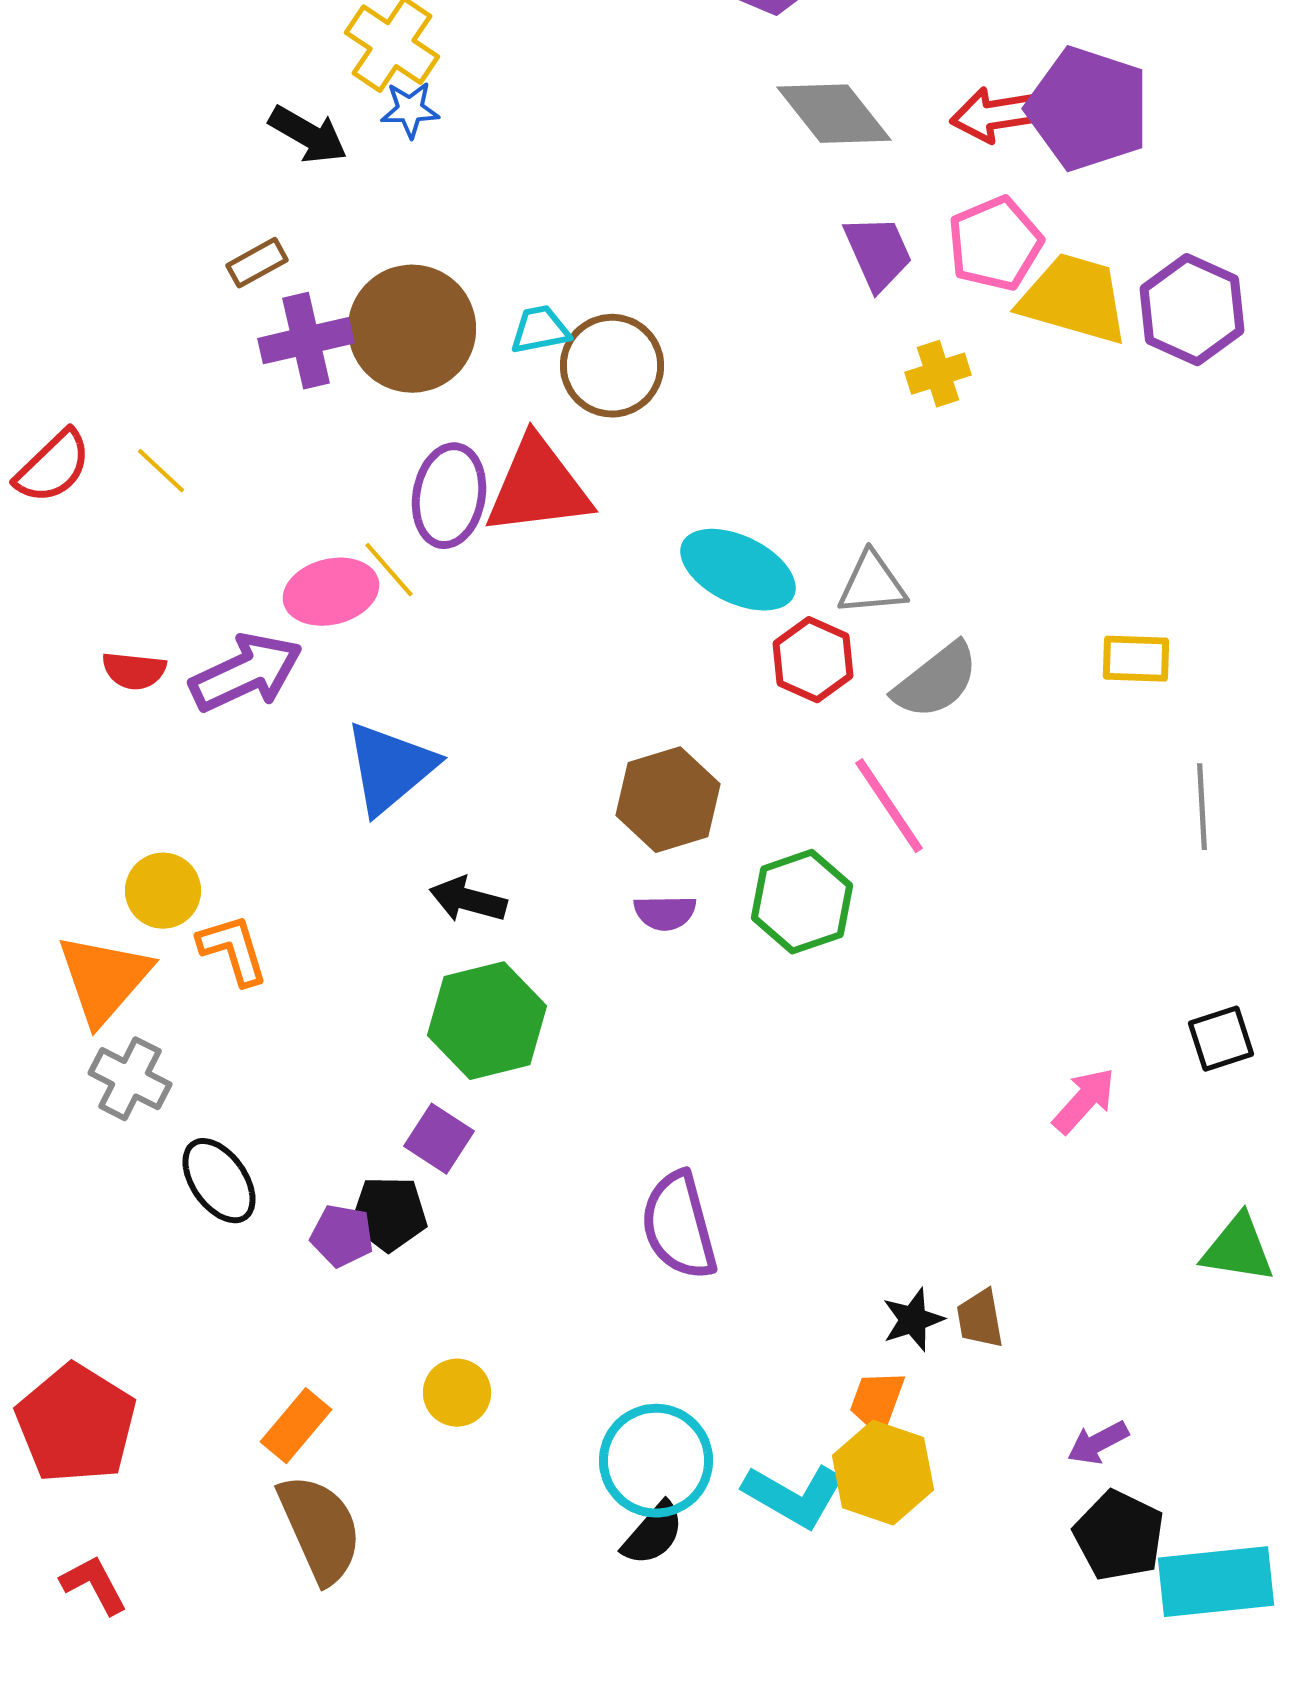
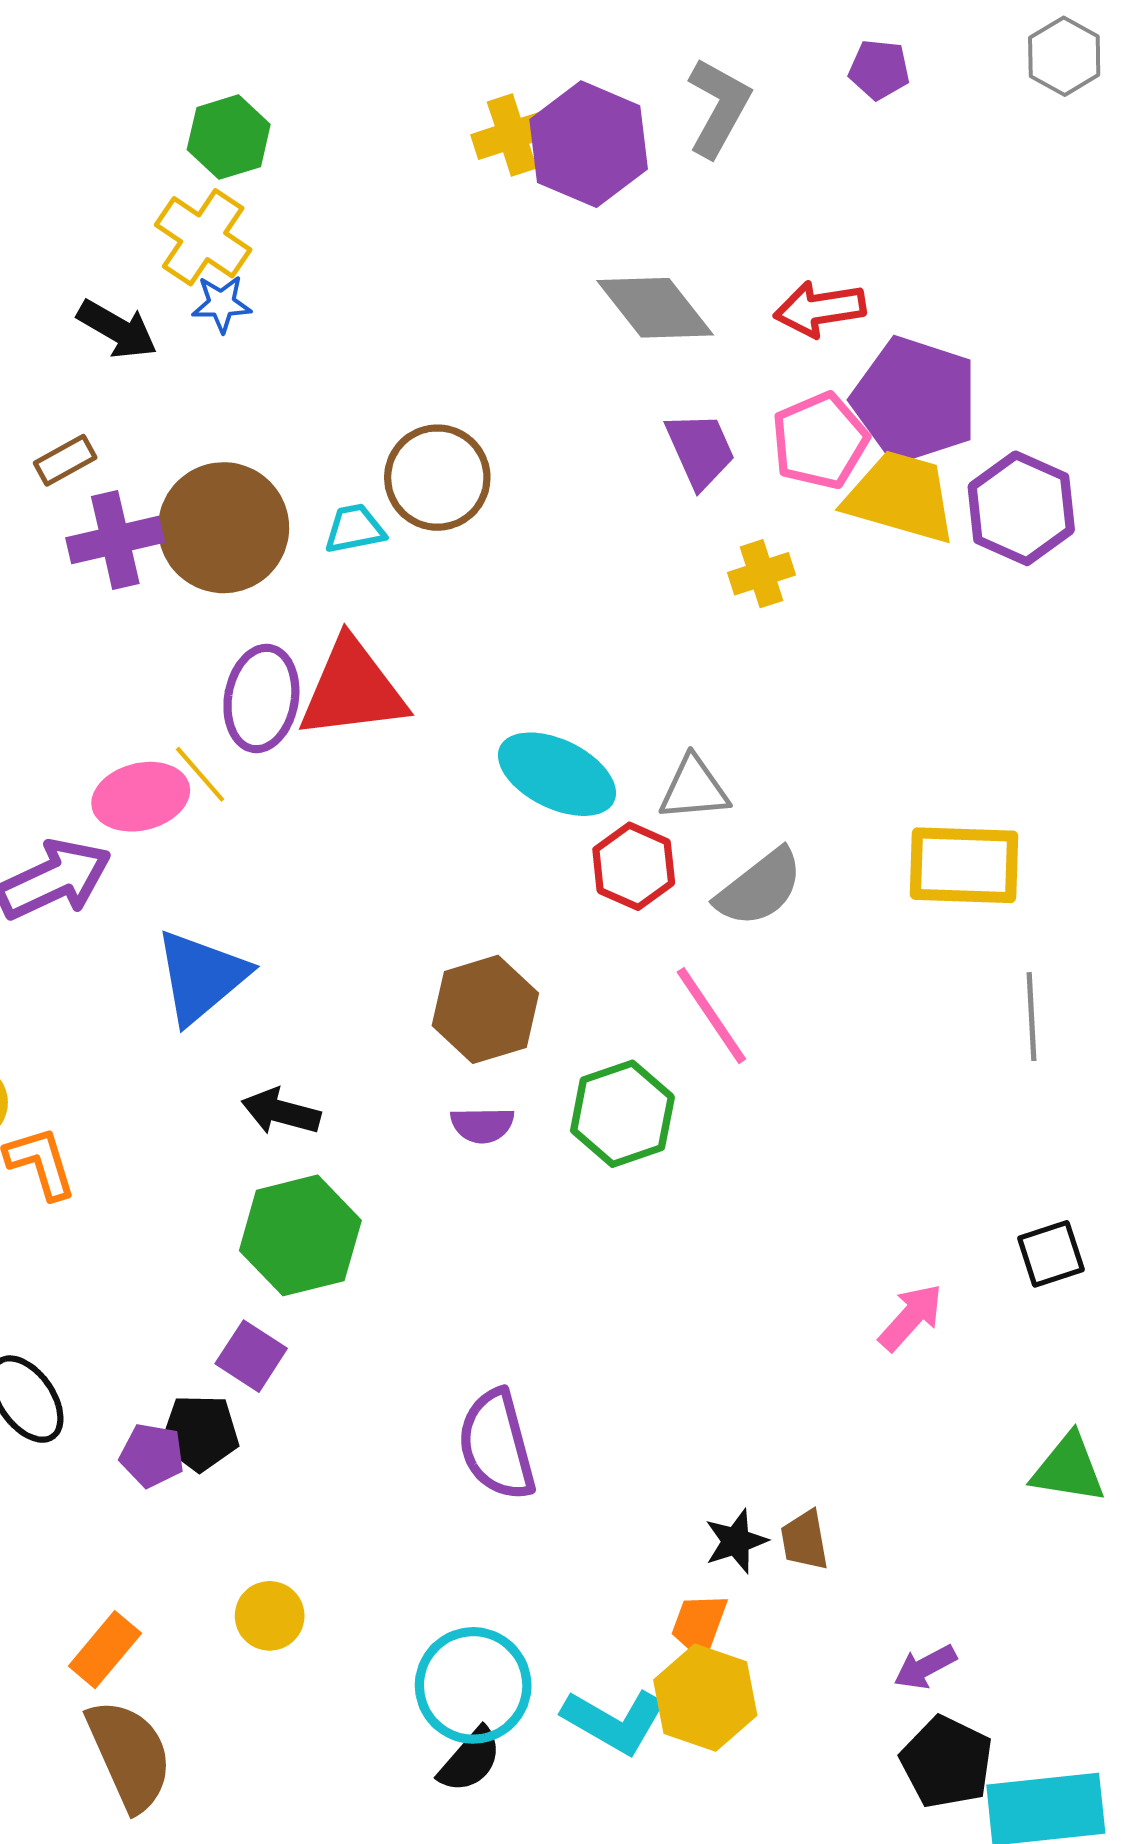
purple pentagon: (1088, 109) -> (915, 400), moved
brown circle: (612, 366) -> (437, 478), moved
yellow rectangle: (1136, 659) -> (964, 865), size x1.6

